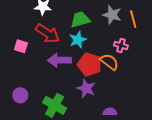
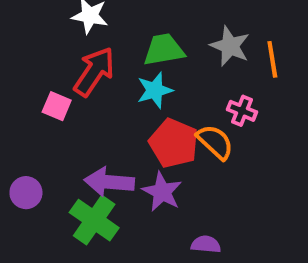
red arrow: (48, 34) -> (94, 72), turned -95
pink square: (21, 46) -> (57, 106), moved
purple arrow: (59, 60) -> (109, 182), moved

